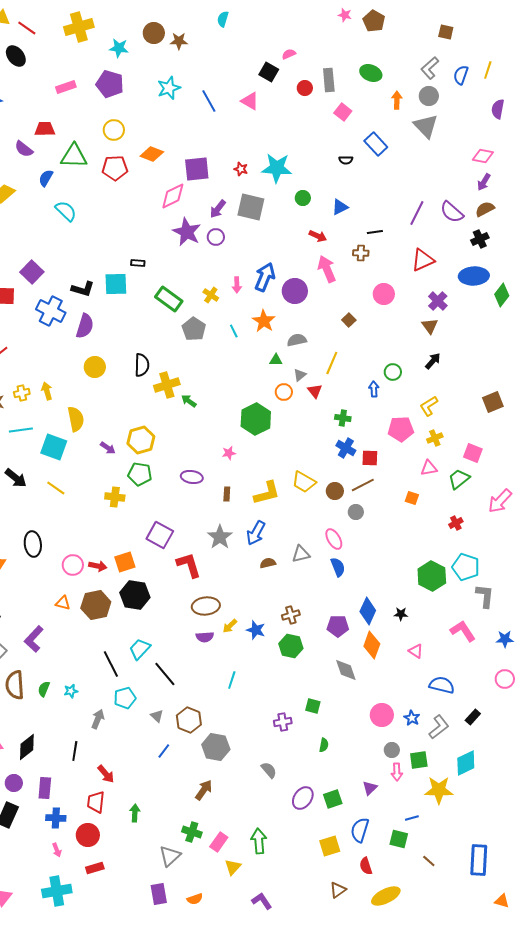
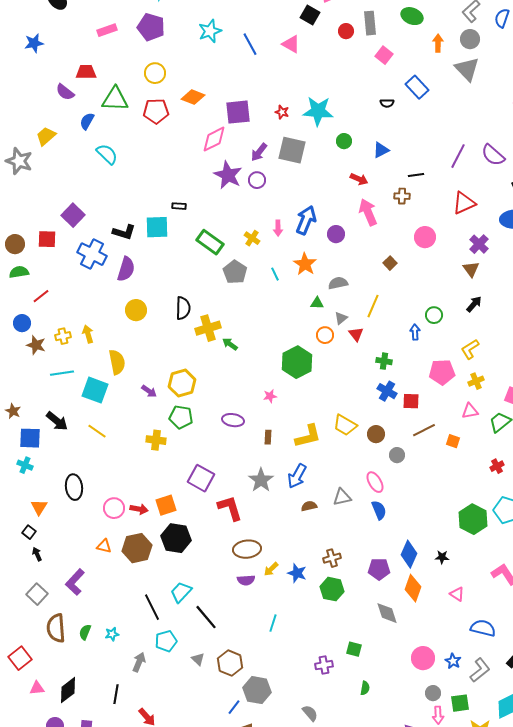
purple circle: (295, 291) -> (336, 234), size x0.7
brown line: (363, 485) -> (424, 430), moved
blue line: (164, 751) -> (234, 707), moved

